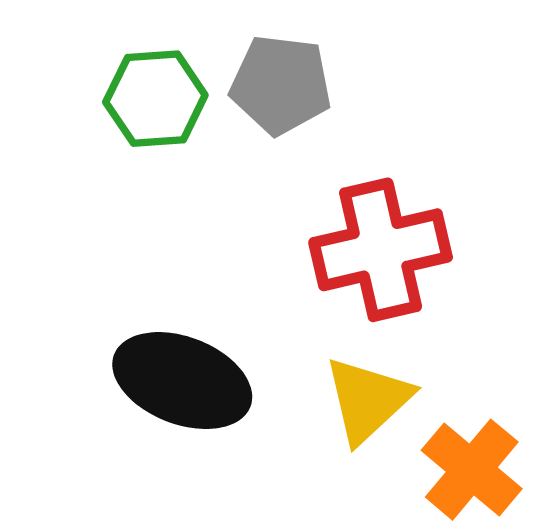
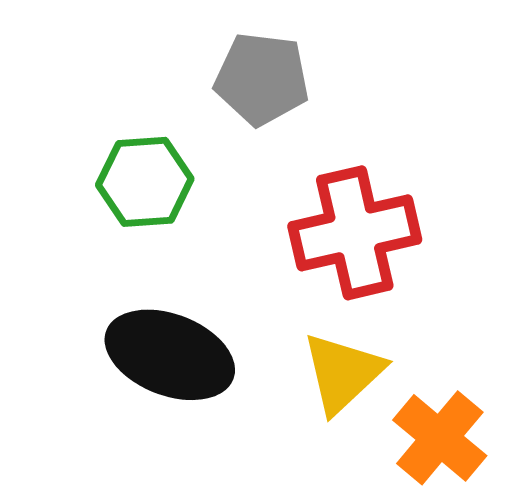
green hexagon: (155, 99) -> (145, 182), moved

